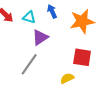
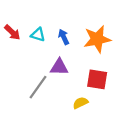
blue arrow: (52, 11) -> (64, 37), moved
purple triangle: (40, 37) -> (59, 67), moved, turned 36

